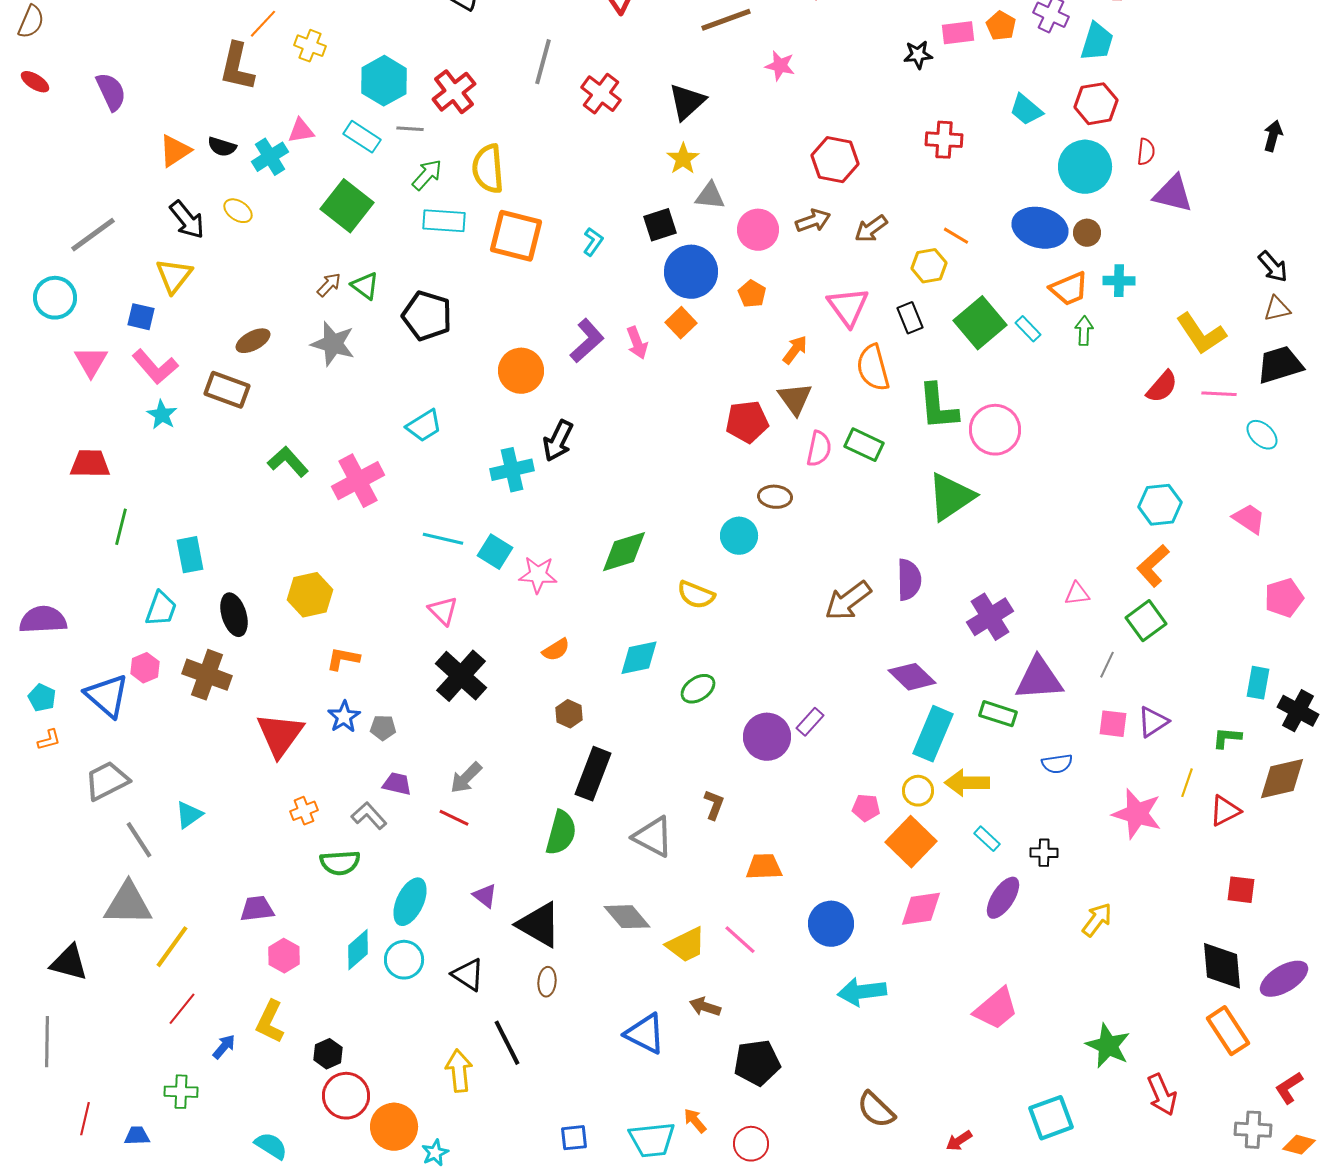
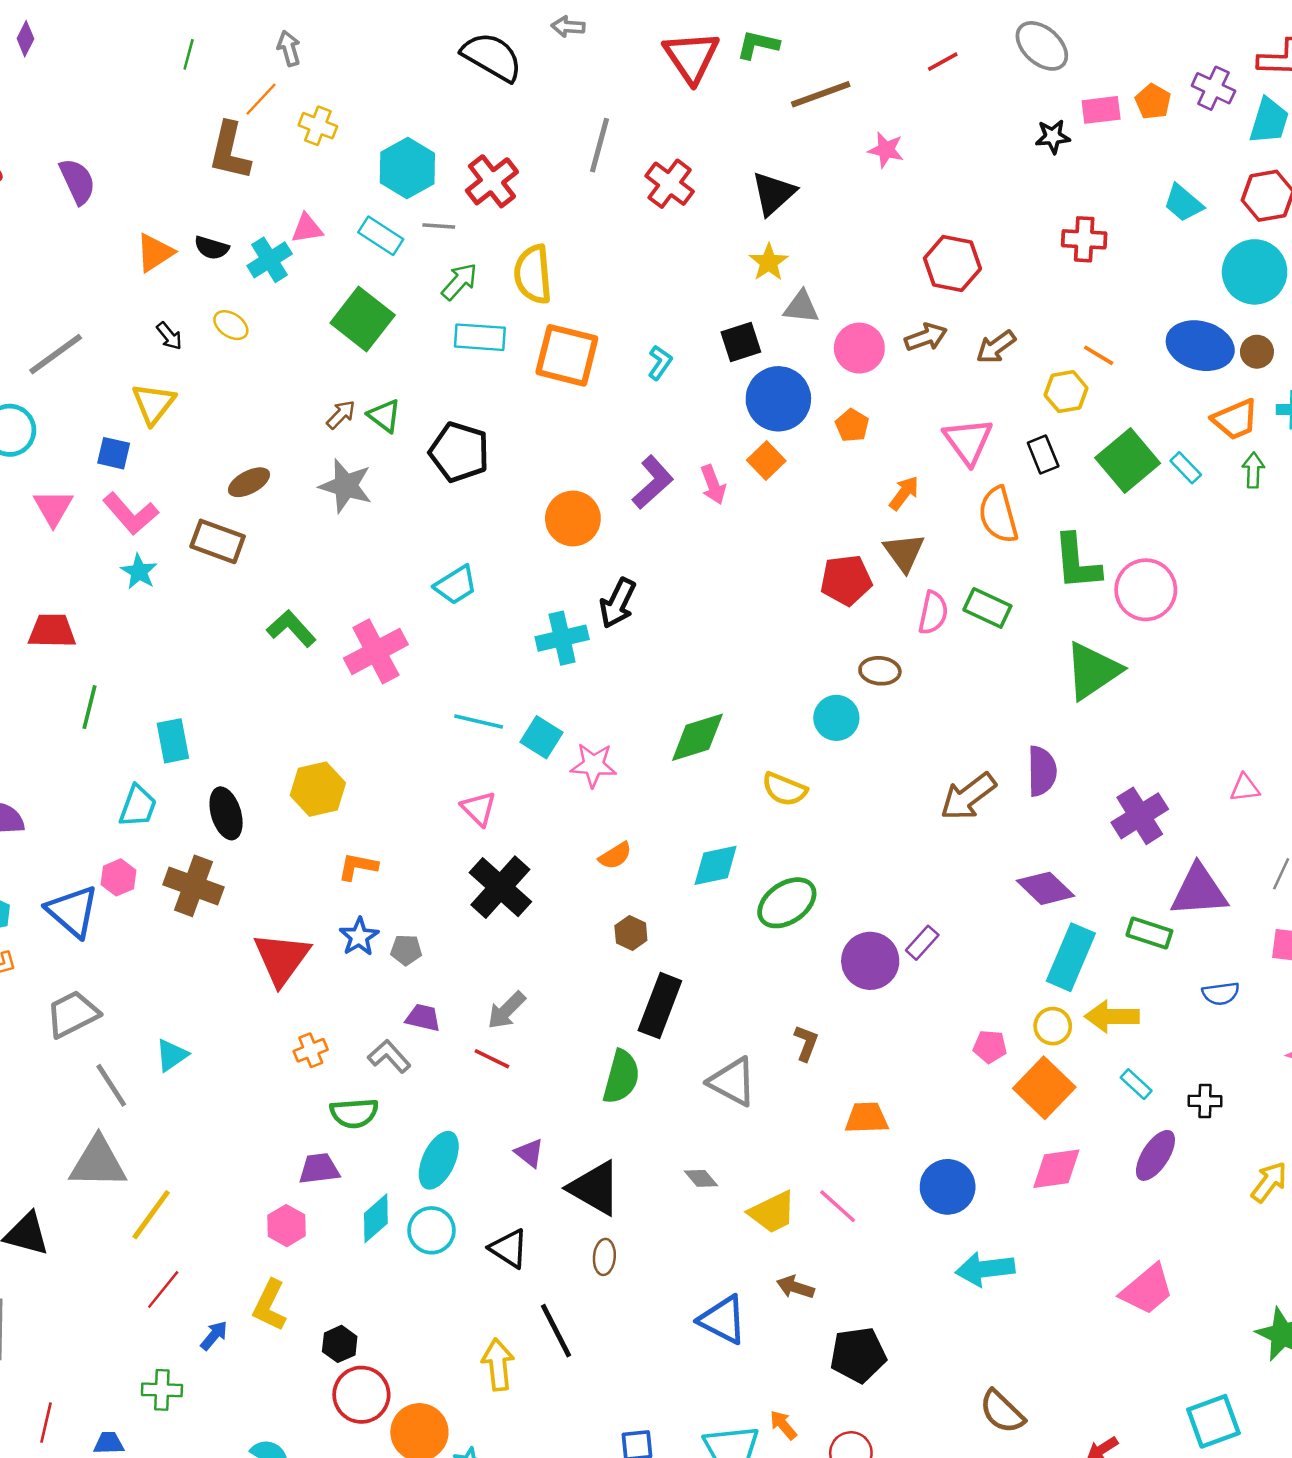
black arrow: (187, 220) -> (169, 336), size x0.6
green ellipse: (698, 689) -> (787, 903), size x1.4
purple trapezoid: (257, 909) -> (319, 1169), moved
gray diamond: (627, 917) -> (701, 1178), size x0.6

